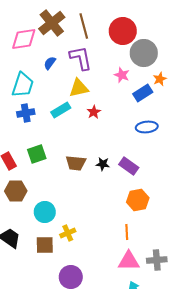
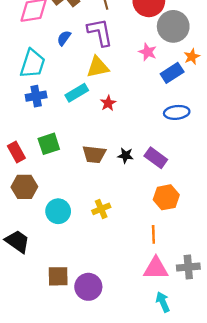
red star: (94, 112) -> (108, 103), moved
yellow cross: (68, 233) -> (101, 209), moved
brown square: (45, 245) -> (58, 276), moved

